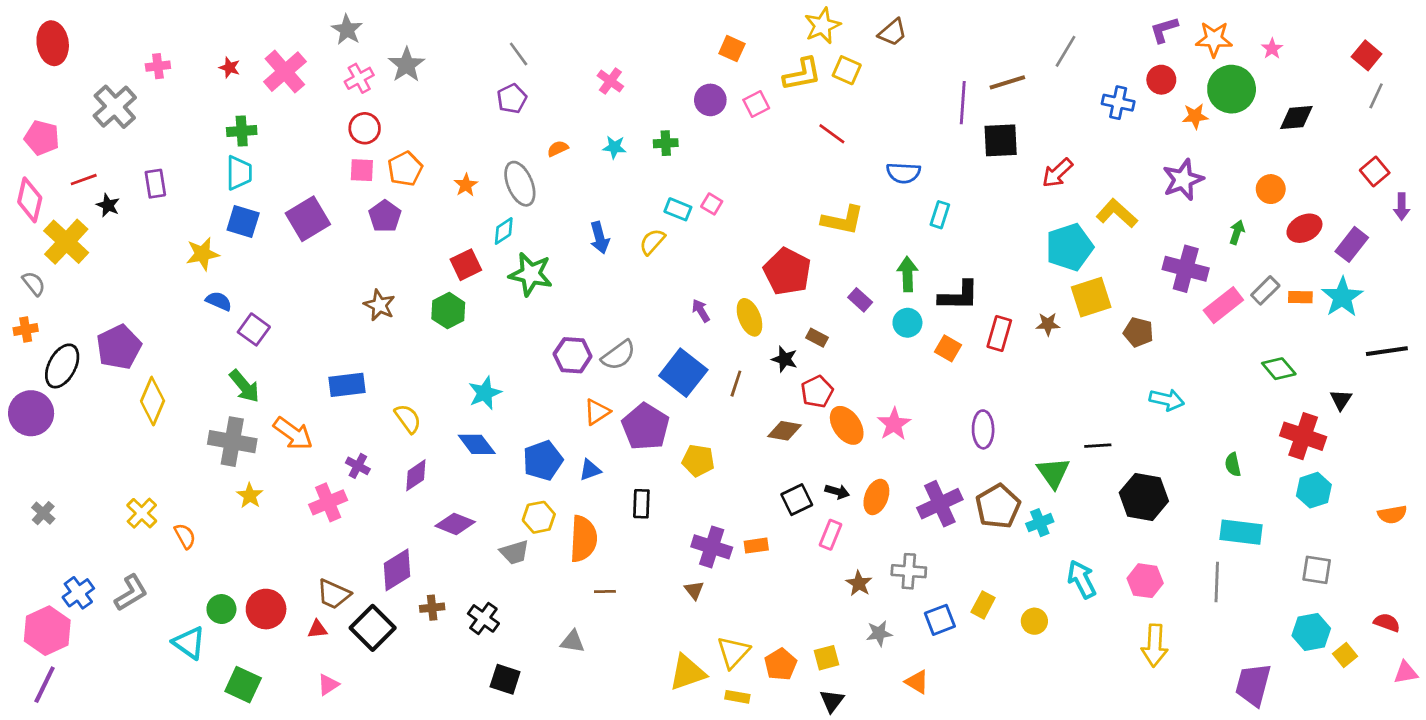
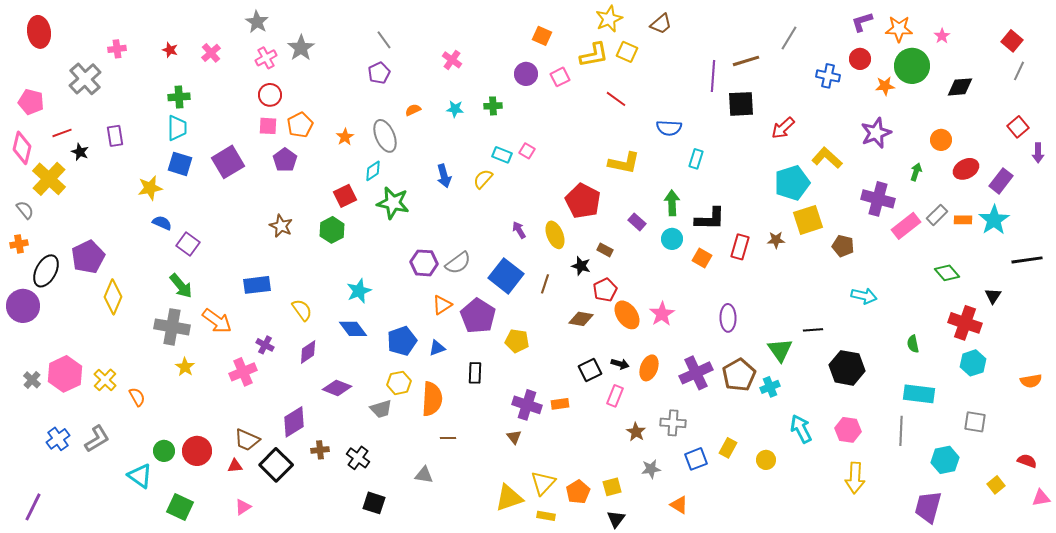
pink cross: (285, 72) -> (211, 53), size x0.6
pink hexagon: (47, 631) -> (65, 374), moved
cyan hexagon: (1311, 632) -> (945, 460), moved

